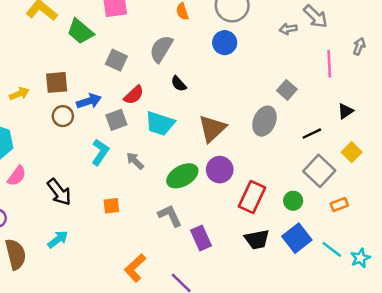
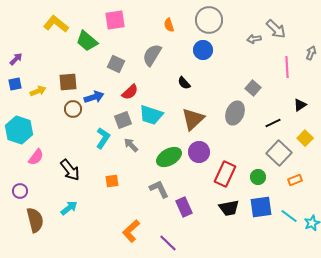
black semicircle: (179, 84) -> (184, 83), moved
gray square: (116, 120) -> (123, 120), moved
blue square: (297, 238) -> (261, 207), turned 30

